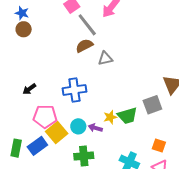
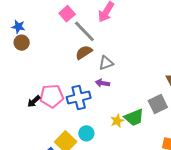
pink pentagon: (45, 116) -> (52, 96), moved
purple arrow: (95, 128) -> (102, 83), moved

